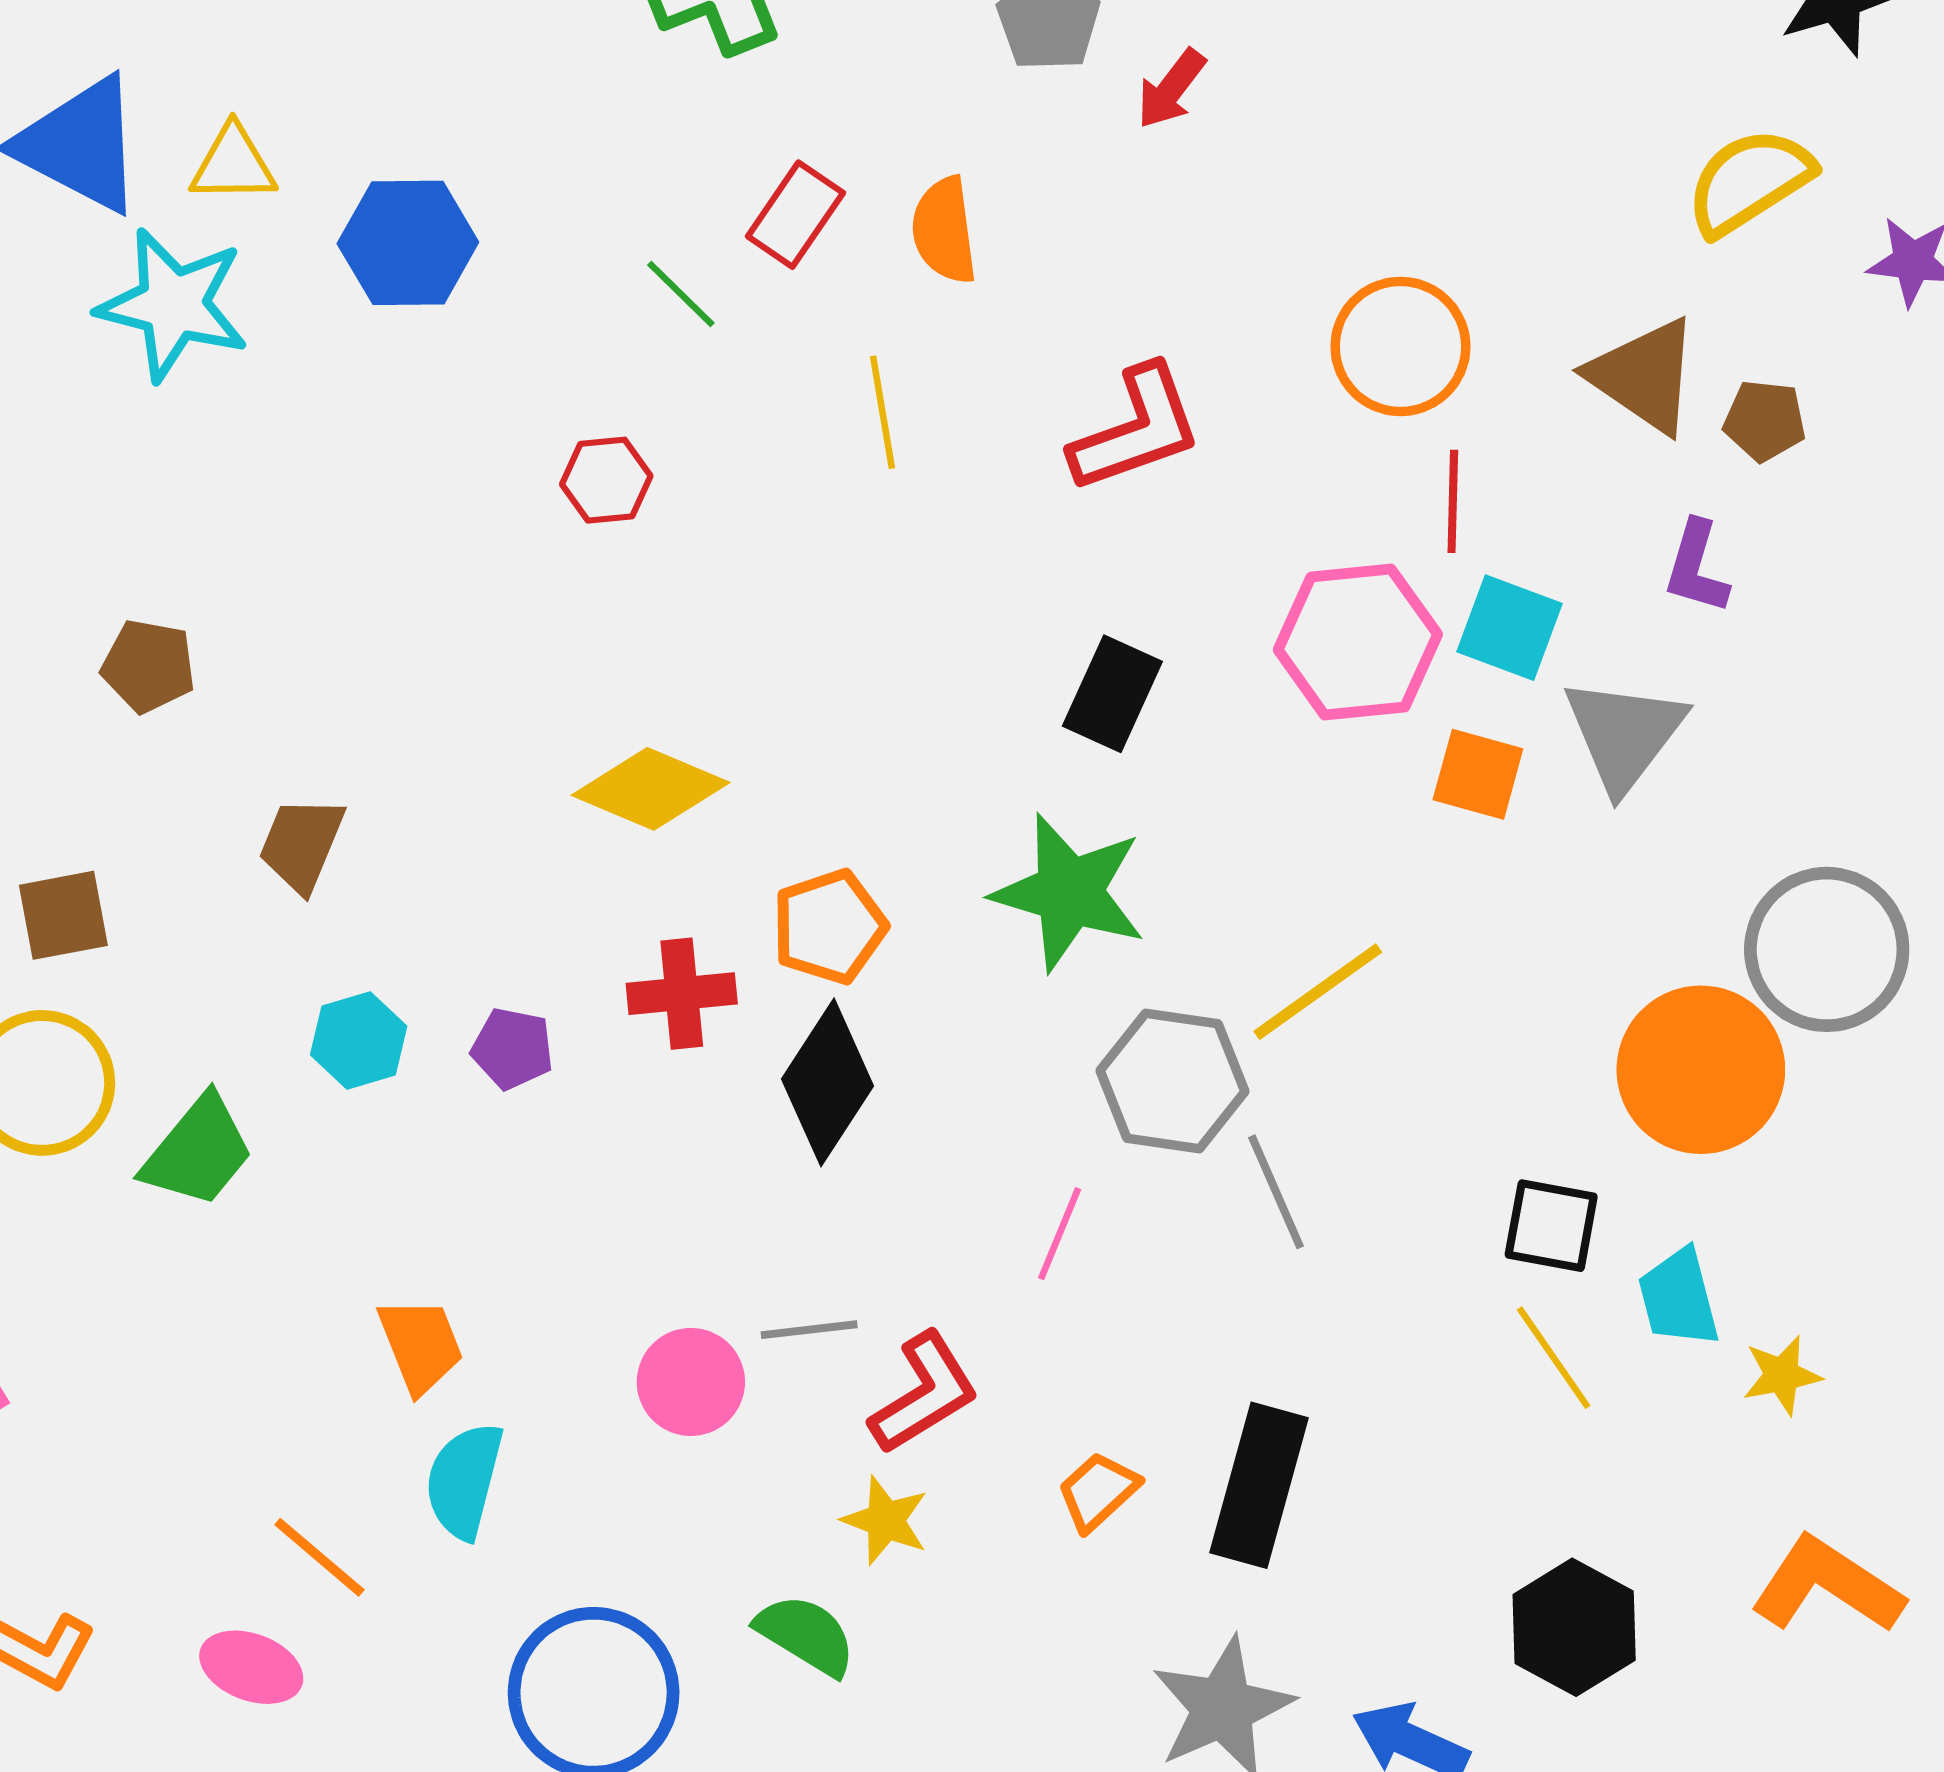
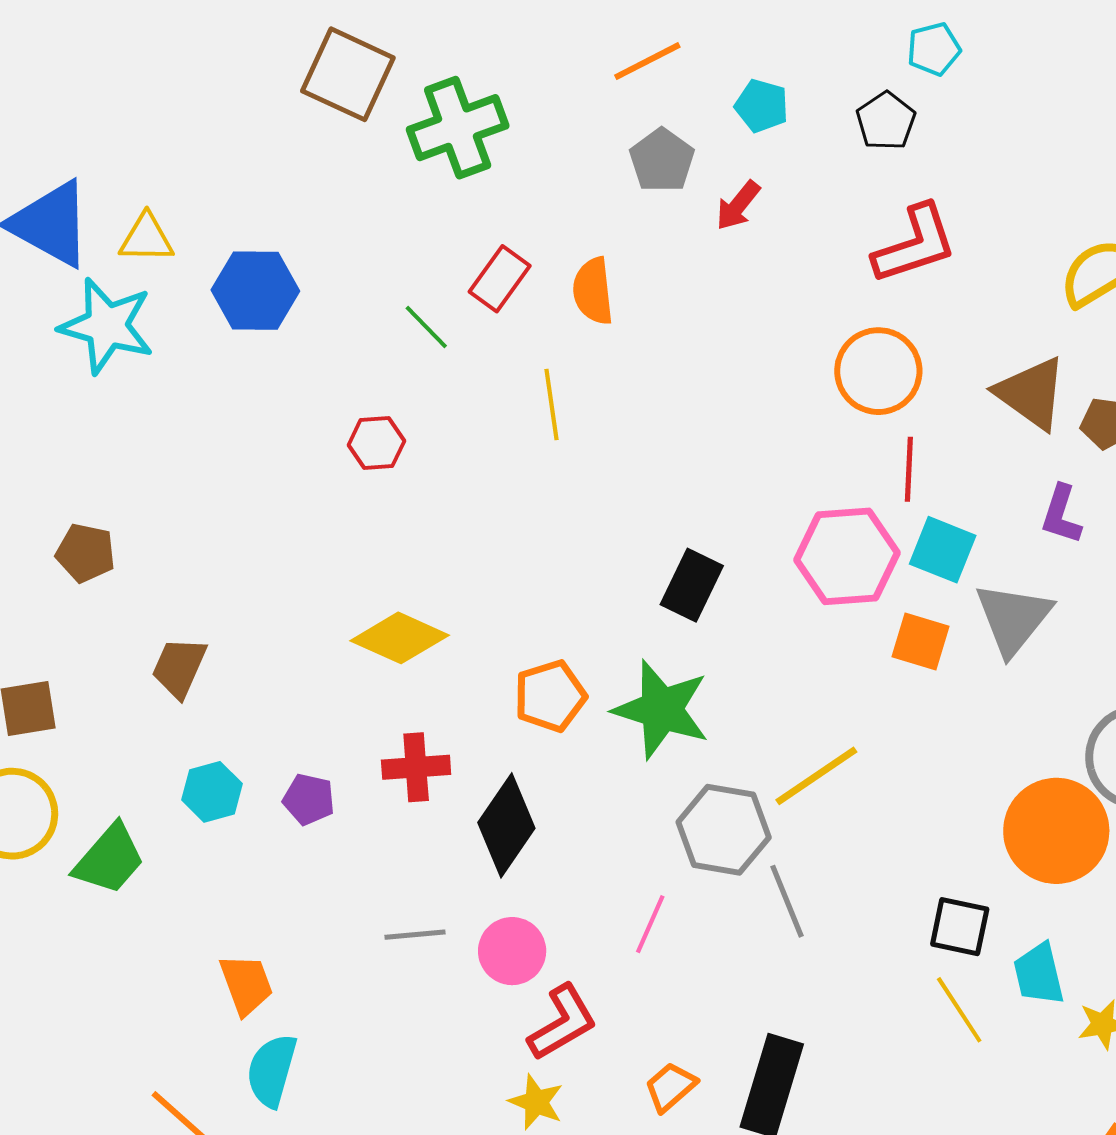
red L-shape: (1136, 429) -> (915, 244), moved
orange pentagon: (829, 927) -> (550, 696), moved
gray line: (809, 1330) -> (415, 935), moved
pink circle: (691, 1382) -> (512, 951), moved

